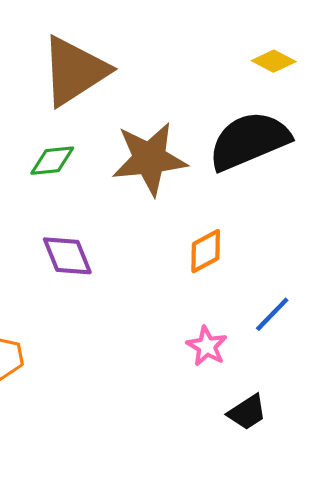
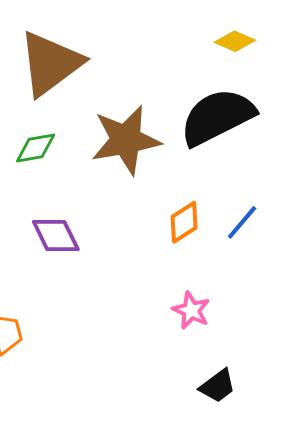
blue line: (272, 314) -> (242, 222), moved
black trapezoid: (247, 412) -> (218, 386), moved

